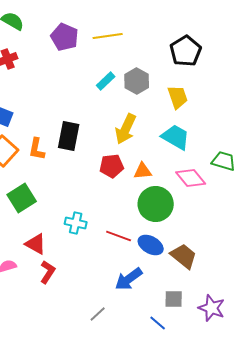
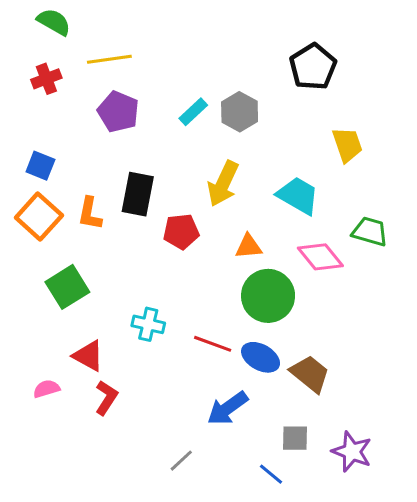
yellow line: (108, 36) -> (109, 59), moved
purple pentagon: (65, 37) -> (118, 112), moved
yellow trapezoid: (178, 97) -> (347, 145), moved
red pentagon: (112, 166) -> (181, 232), moved

